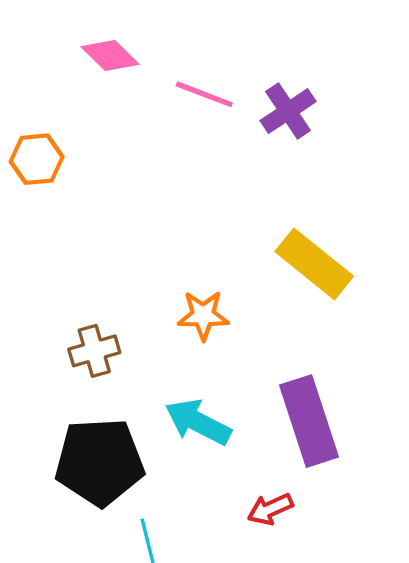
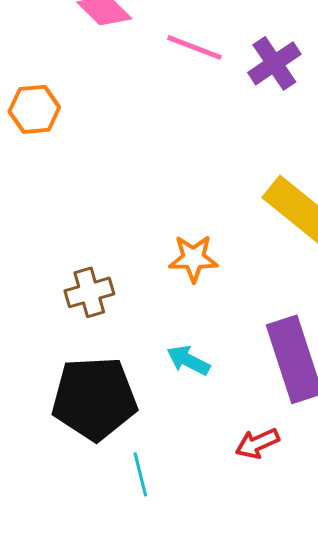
cyan arrow: (198, 422) -> (188, 360), size x0.7

